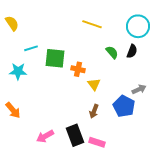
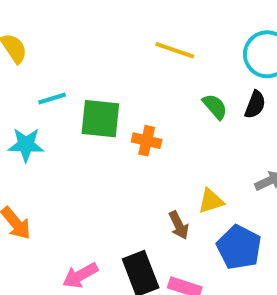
yellow triangle: (94, 84) -> (211, 201), moved, turned 48
blue pentagon: (124, 106) -> (239, 247), moved
brown arrow: (94, 111) -> (179, 225), turned -48

